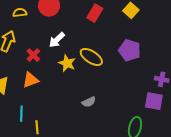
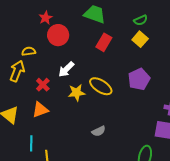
yellow semicircle: (20, 13) -> (29, 51), moved
purple pentagon: (130, 50) -> (139, 79), turned 30
yellow star: (67, 63) -> (77, 93), turned -30

